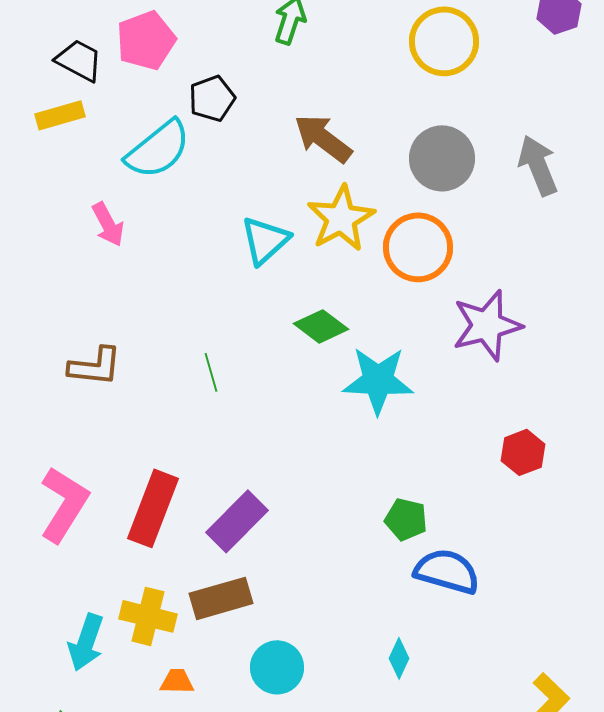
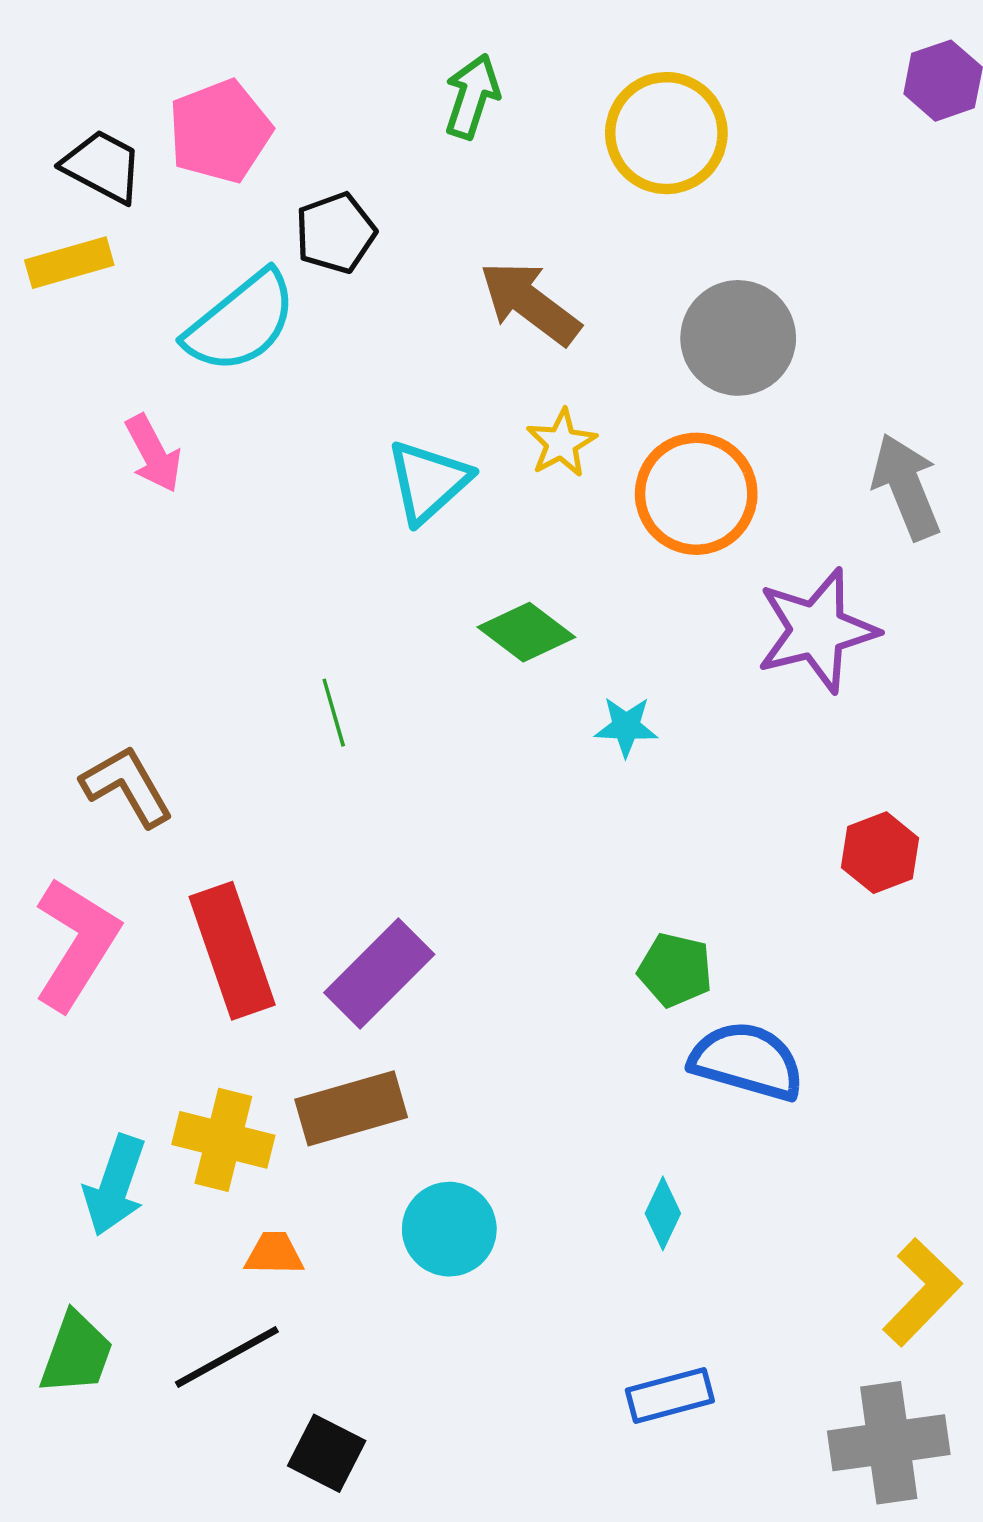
yellow circle: (444, 41) -> (666, 133), moved
gray arrow: (538, 165) -> (906, 487), moved
yellow star: (341, 218) -> (561, 443), size x0.6
brown L-shape: (95, 366) -> (127, 786), moved, turned -126
cyan star: (378, 380) -> (626, 727), size x0.5
red rectangle: (153, 508) -> (232, 951), turned -40

